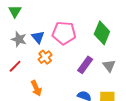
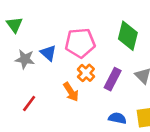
orange cross: (45, 57) -> (86, 73), moved
red line: (15, 66) -> (29, 103), moved
orange arrow: (36, 88) -> (71, 92), moved

